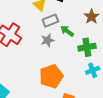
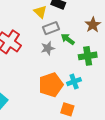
cyan cross: (93, 70) -> (74, 82), moved

